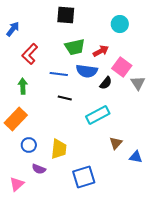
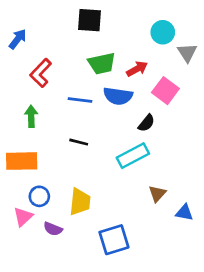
black semicircle: (106, 83) -> (146, 123), moved
gray triangle: (138, 83) -> (187, 53), moved
black line: (65, 98) -> (79, 142), moved
orange rectangle: (16, 119) -> (22, 161), turned 45
pink triangle: (17, 184) -> (23, 217), moved

